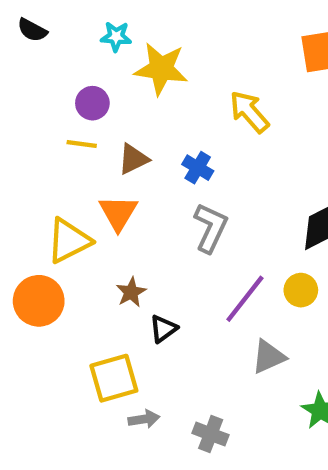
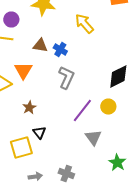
brown triangle: (133, 159) -> (40, 46), moved, turned 35
black triangle: (163, 329) -> (39, 132), moved, turned -32
gray triangle: (269, 357) -> (93, 138), turned -42
gray arrow: (144, 419) -> (35, 176), moved

